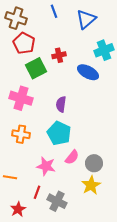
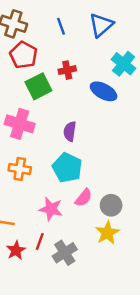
blue line: (54, 11) -> (61, 26), moved
cyan cross: (104, 50) -> (124, 64), turned -30
gray cross: (57, 201) -> (65, 253), turned 30
red star: (18, 209) -> (16, 250), moved

